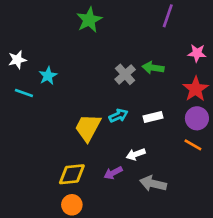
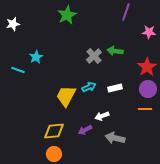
pink star: (197, 53) -> (149, 32), moved
white star: (17, 60) -> (13, 24), moved
orange line: (193, 145) -> (145, 109), turned -32

